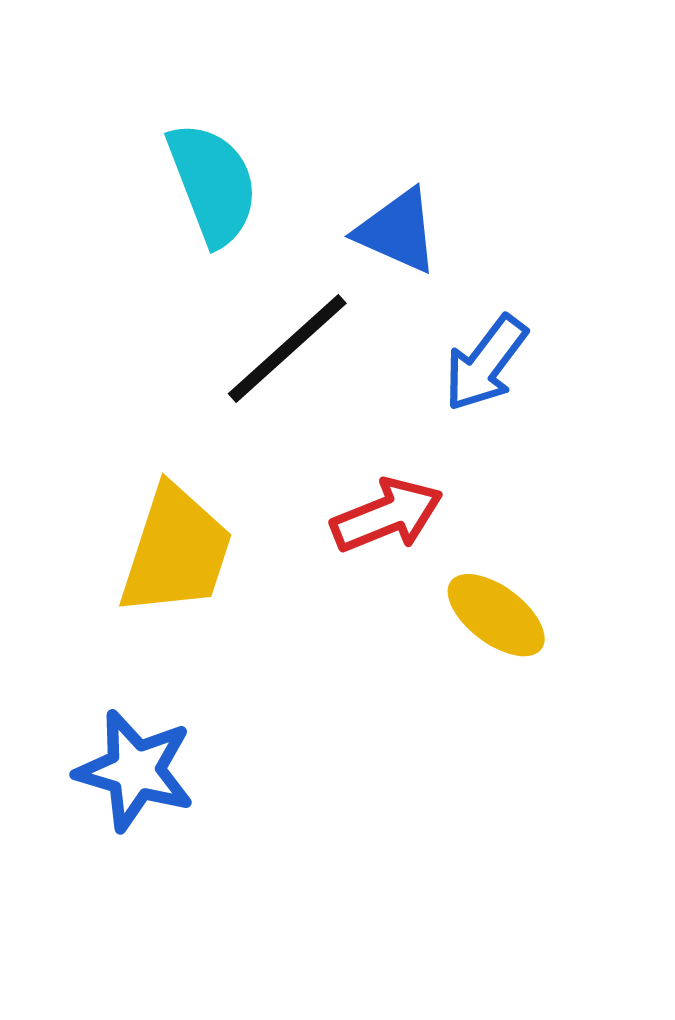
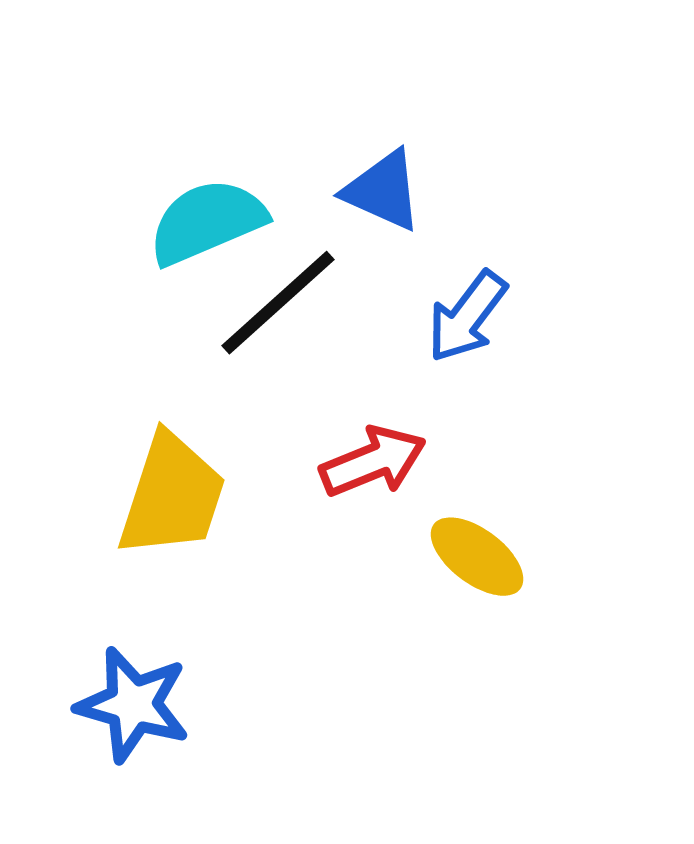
cyan semicircle: (213, 184) -> (207, 222), moved, turned -92

